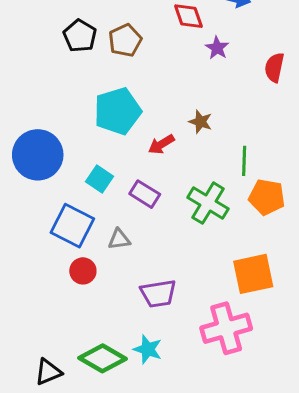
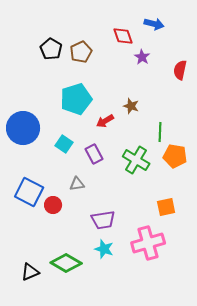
purple rectangle: (145, 194) -> (94, 154), turned 30
blue square: (72, 226) -> (29, 192), moved
orange square: (253, 274) -> (166, 207), size x0.7
cyan star: (148, 349) -> (104, 249), moved

